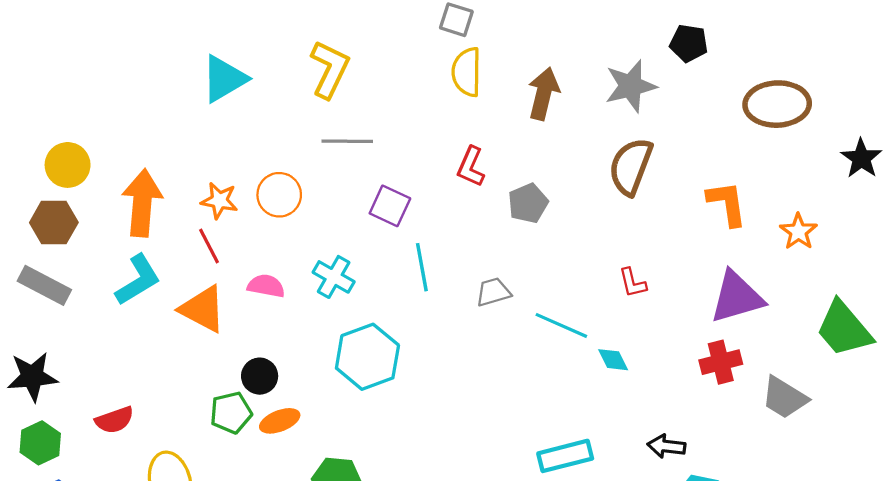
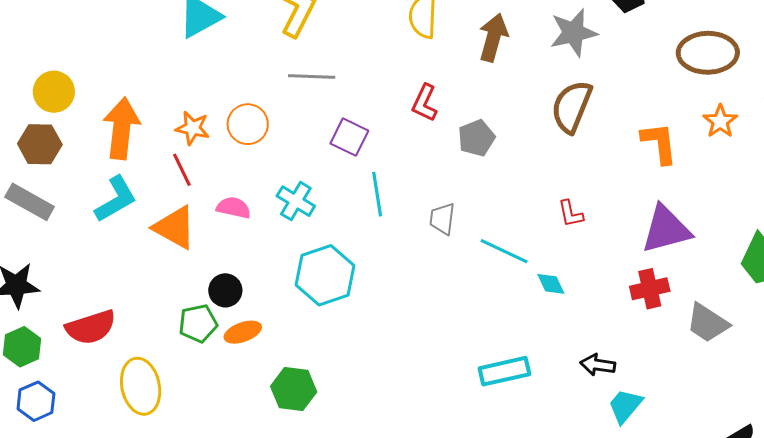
orange star: (798, 232) -> (720, 121), moved
gray trapezoid: (493, 292) -> (442, 219), turned -68
red semicircle: (114, 420) -> (91, 327), size x1.4

